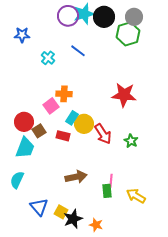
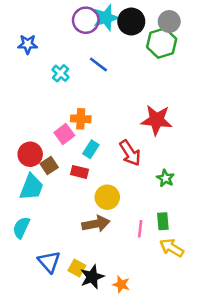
yellow circle: (84, 124) -> (107, 197), moved
red arrow: (103, 134) -> (130, 153), moved
green rectangle: (107, 191) -> (163, 221), moved

